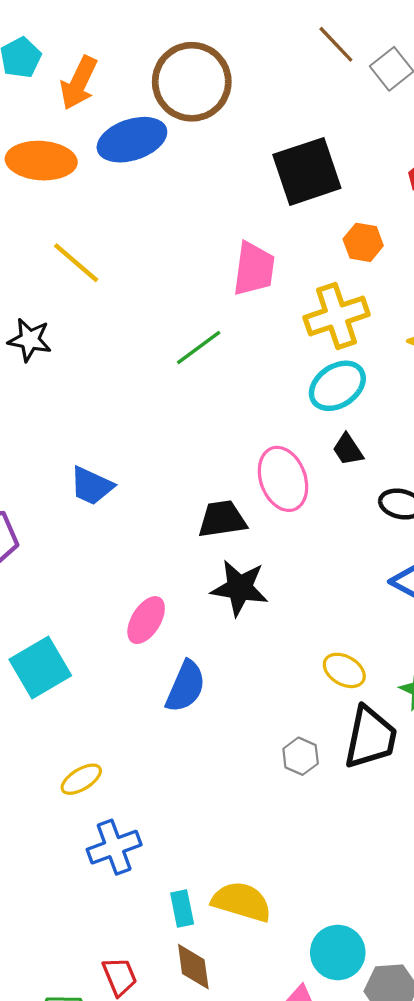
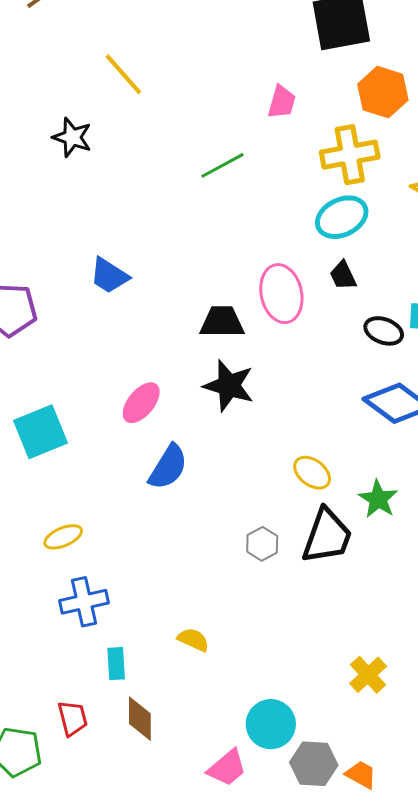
orange hexagon: (363, 242) -> (383, 92), size x1.4
pink trapezoid: (254, 269) -> (282, 102), size x0.7
yellow semicircle: (242, 902) -> (193, 640), moved, size x0.6
cyan rectangle: (182, 908) -> (116, 664), moved

